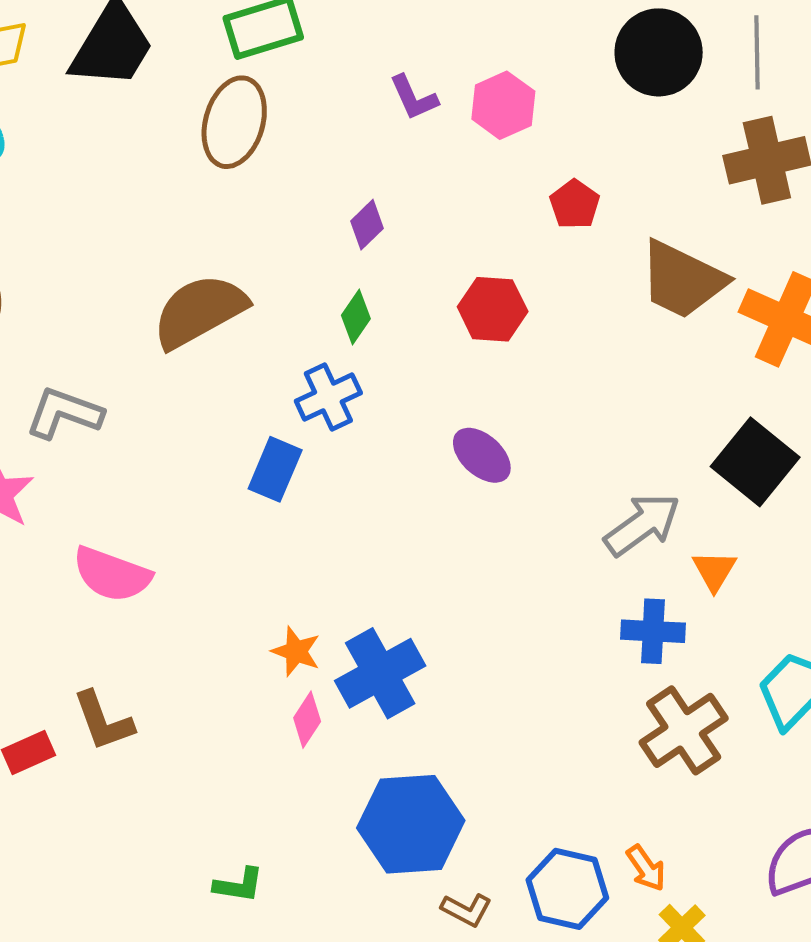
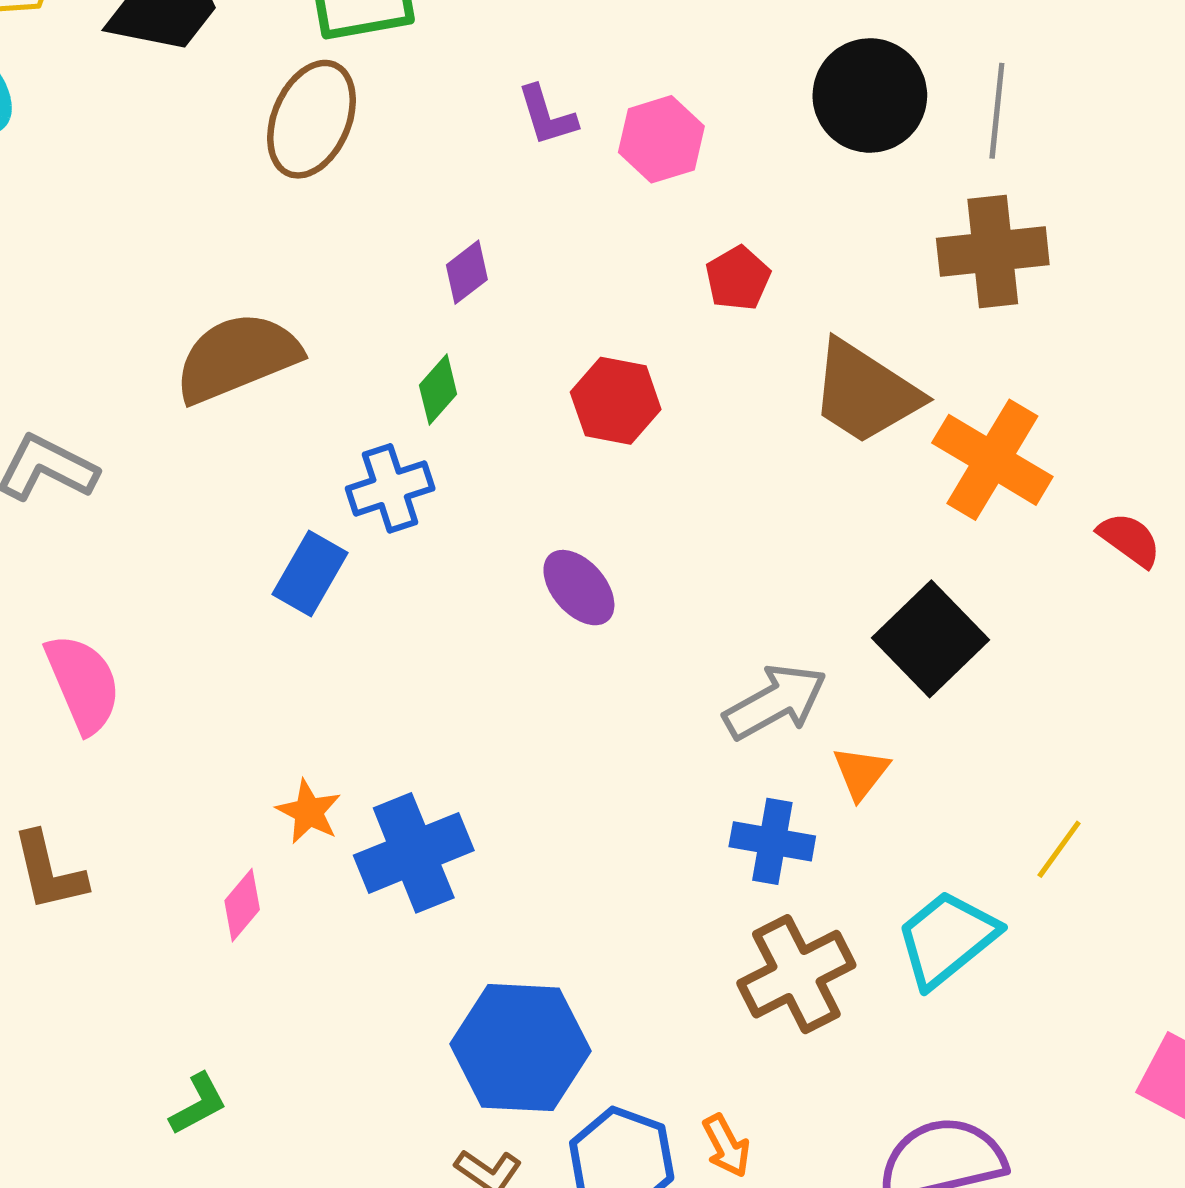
pink semicircle: (112, 574) -> (83, 683), turned -140
pink diamond: (307, 720) -> (242, 905), moved
blue hexagon: (411, 824) -> (521, 1048), moved
green L-shape: (239, 885) -> (198, 1104), turned -44

